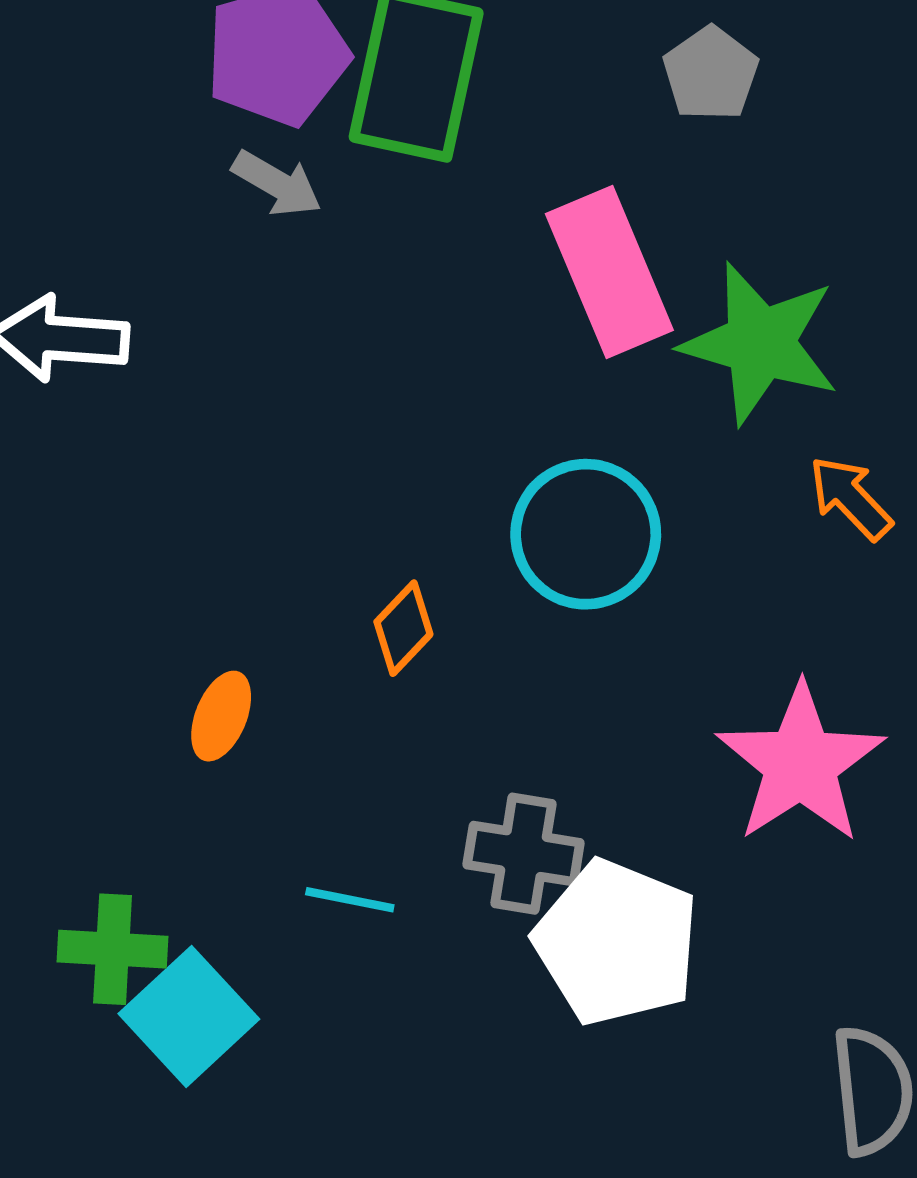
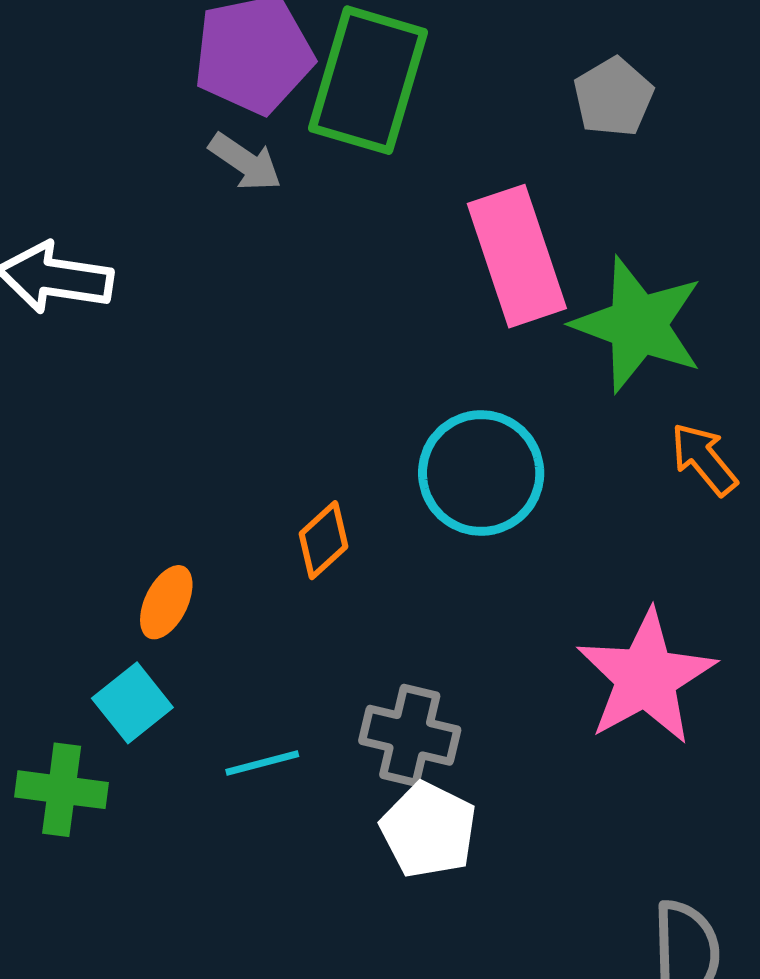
cyan line: (350, 900) -> (262, 763), turned -30
white pentagon: (617, 943) -> (429, 830), moved, size x0.7
cyan square: (189, 1016) -> (132, 703), moved, size x0.7

